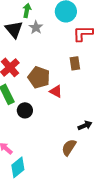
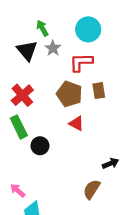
green arrow: (27, 10) -> (42, 28), turned -40
red L-shape: (83, 33) -> (81, 62), moved
brown pentagon: (39, 77) -> (69, 94), moved

